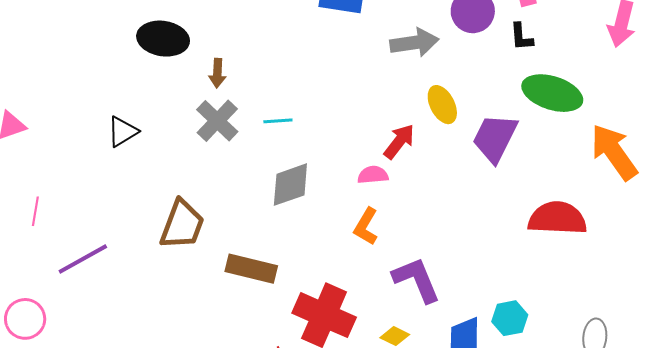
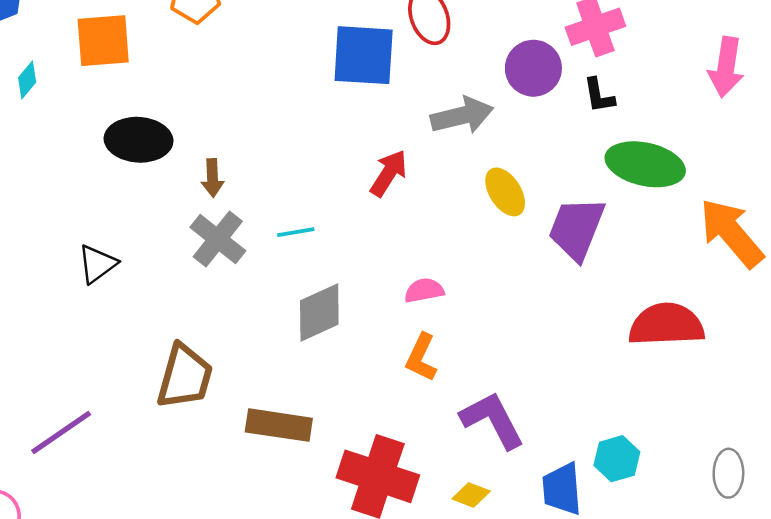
red arrow: (399, 141) -> (389, 173), moved

